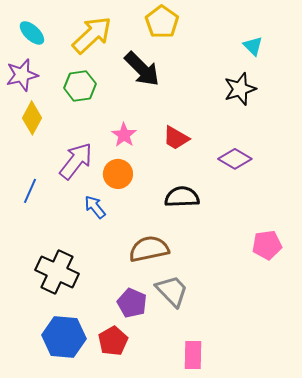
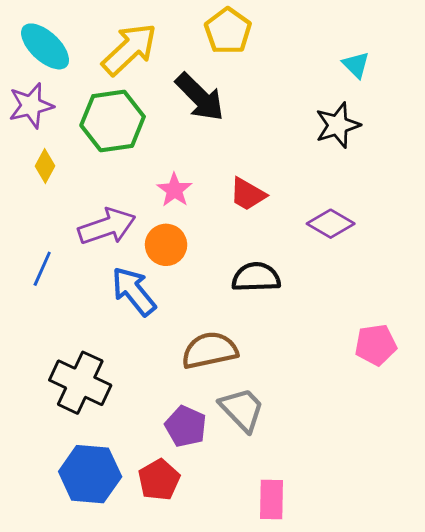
cyan ellipse: (32, 33) -> (45, 46), size x1.4
green hexagon: (80, 86) -> (113, 121), size x1.4
yellow diamond: (32, 118) -> (45, 166), size x0.7
purple arrow: (76, 161) -> (107, 227), turned 33
blue arrow: (95, 207) -> (134, 291), size x1.5

